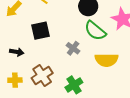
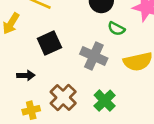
green semicircle: (95, 31) -> (116, 29), size x0.6
gray cross: (73, 48) -> (94, 56), size x1.5

